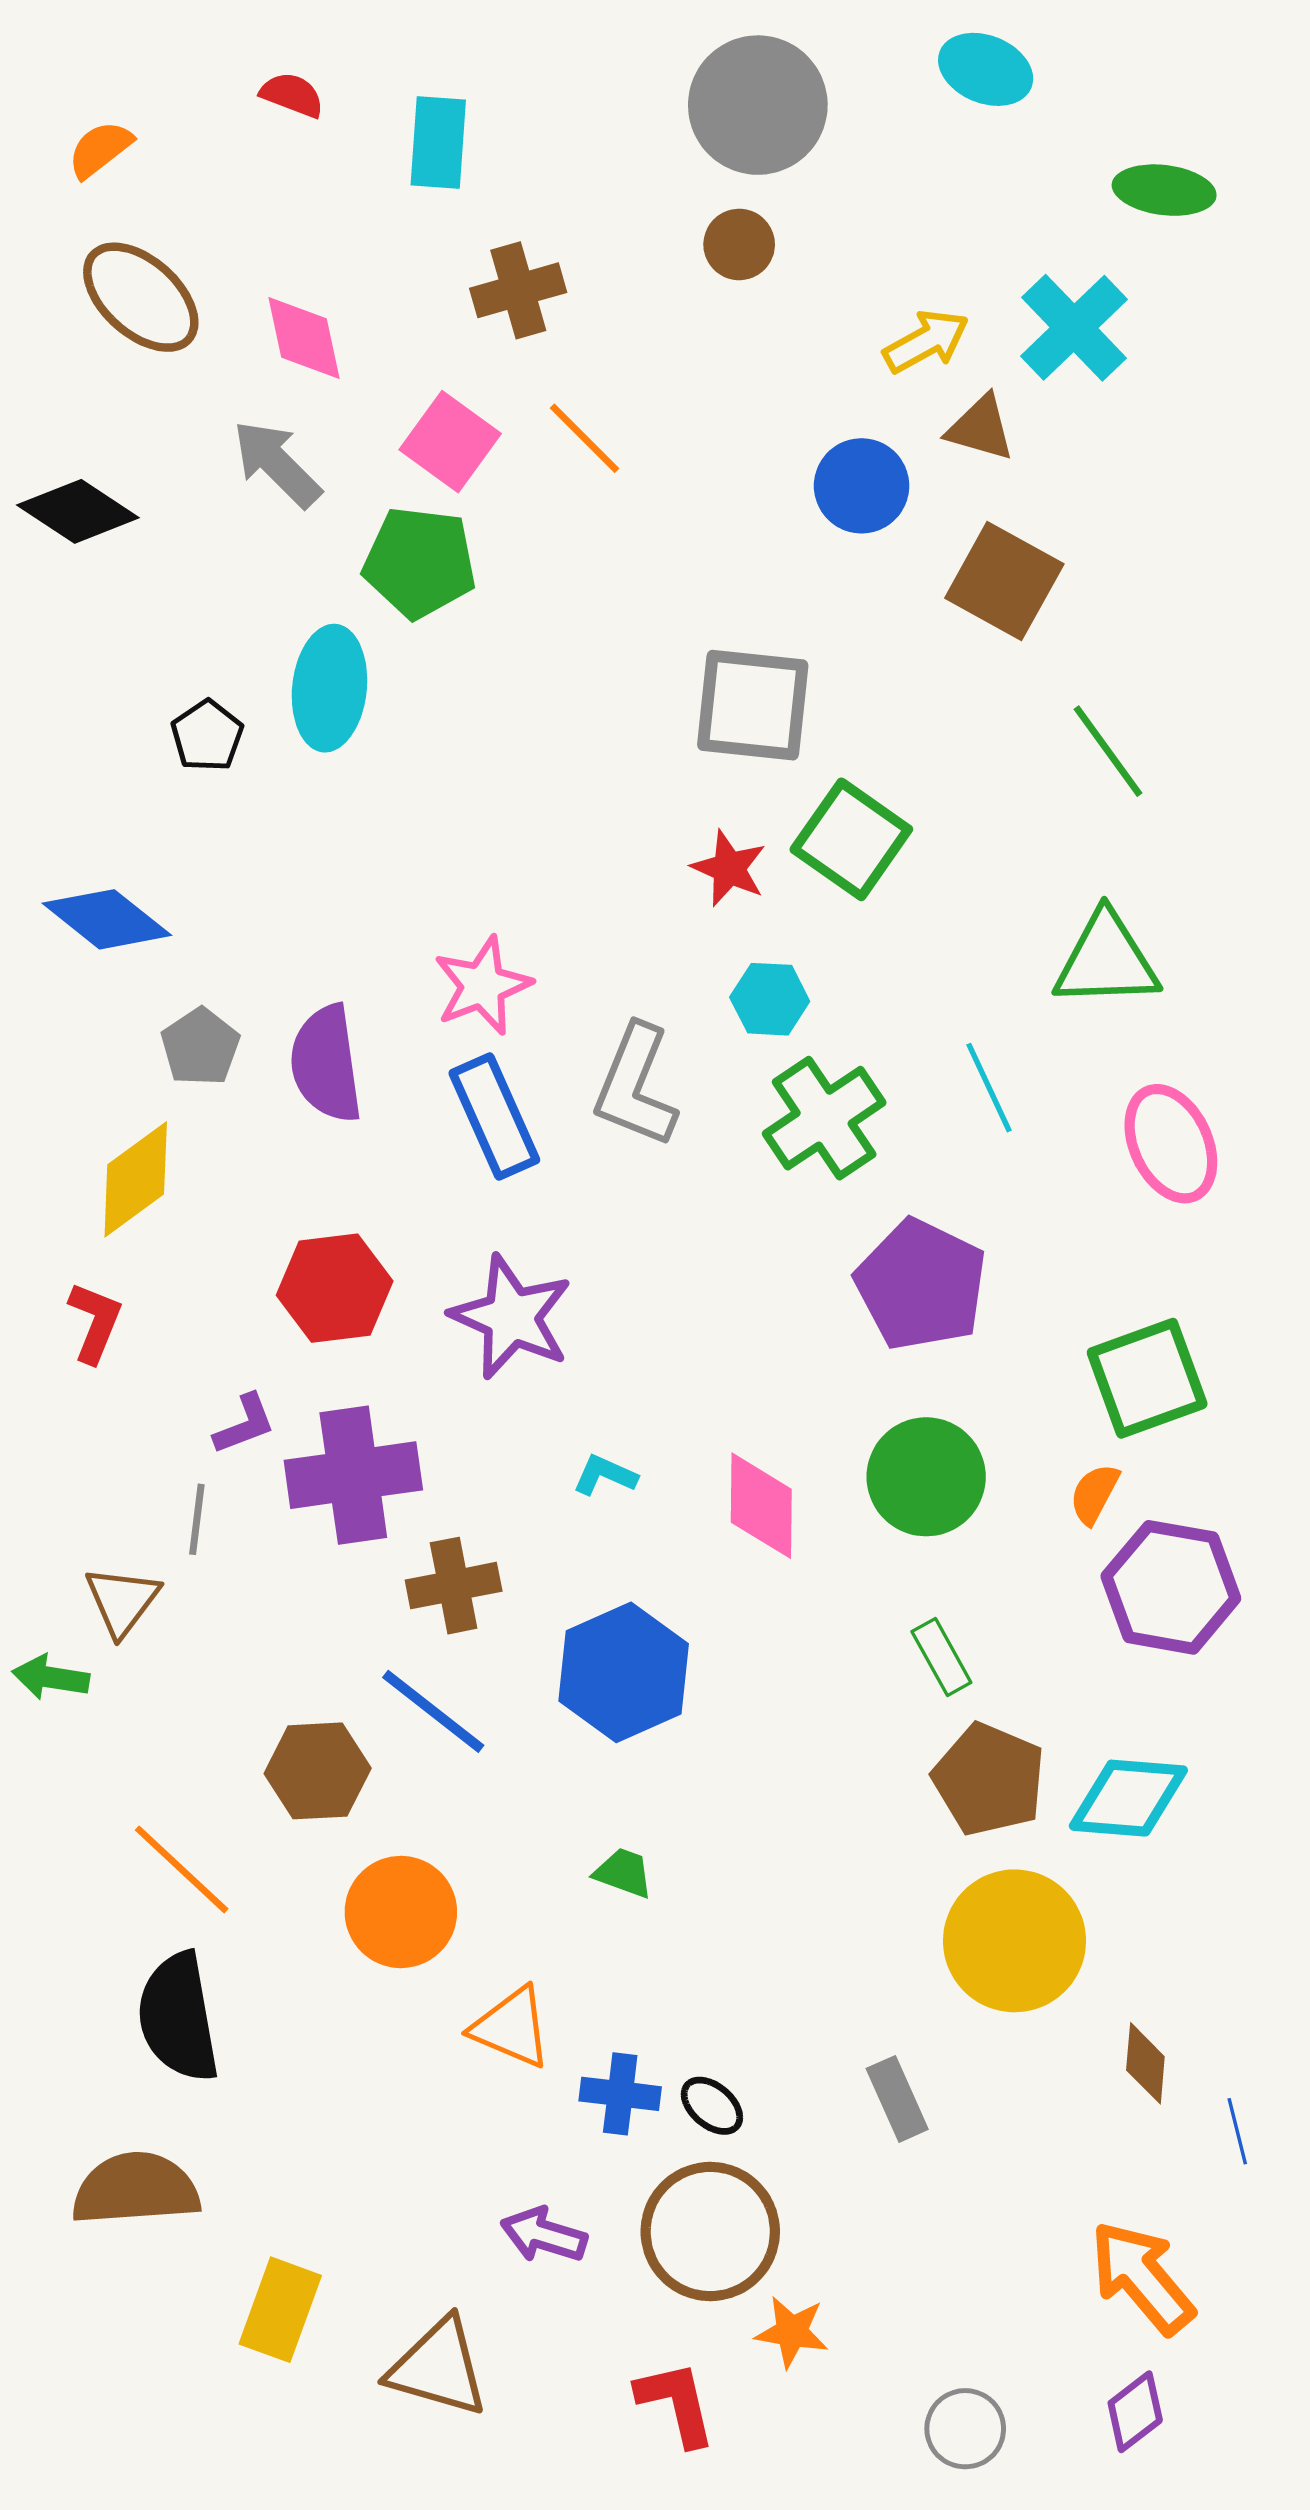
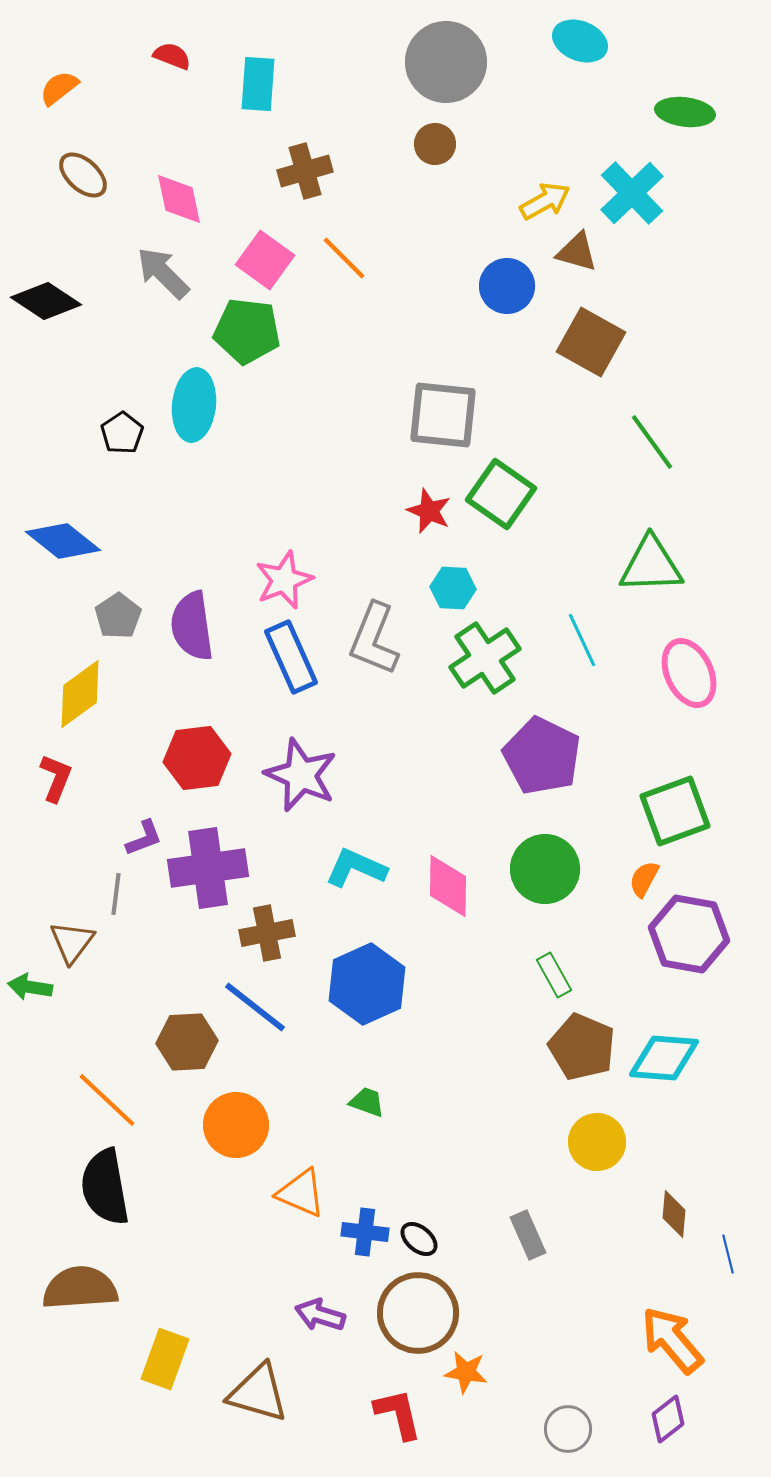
brown ellipse: (141, 297) -> (83, 175), size x0.7
cyan L-shape: (605, 1475) -> (356, 868), size x1.6
yellow circle: (1015, 1941) -> (597, 1142), size x0.7

